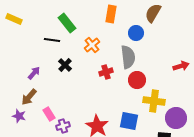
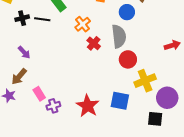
black cross: (65, 65) -> (22, 18), moved, turned 32
red cross: (106, 72) -> (94, 43), moved, turned -32
purple arrow: (34, 73) -> (24, 52), turned 96
yellow cross: (154, 101) -> (145, 81), turned -30

